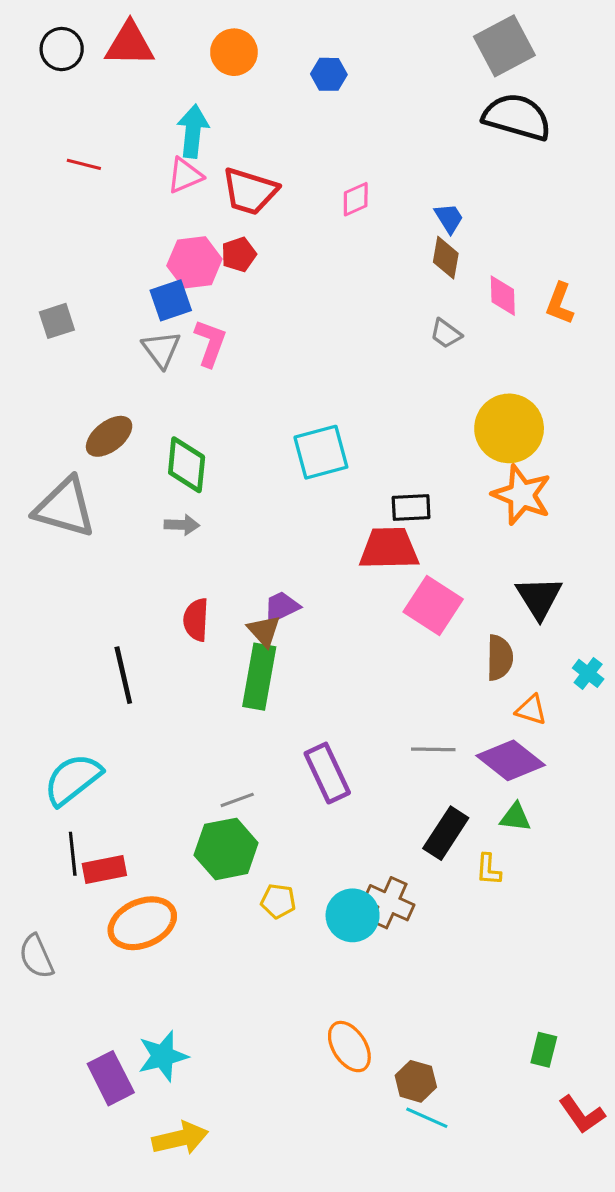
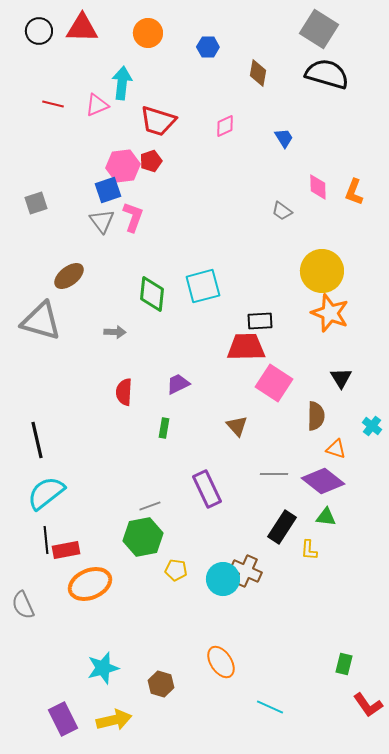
gray square: (504, 46) -> (319, 29), turned -30
pink triangle: (185, 175) -> (97, 105), moved
brown diamond: (446, 258) -> (258, 73), moved
green diamond: (187, 465) -> (152, 294), moved
black triangle: (539, 598) -> (341, 378), size x0.7
brown triangle: (264, 631) -> (237, 426), moved
black line: (123, 675) -> (37, 440), moved
green rectangle: (259, 677) -> (164, 428), size x0.5
purple rectangle: (111, 1078) -> (63, 719), moved
brown hexagon: (416, 1081) -> (161, 684), moved

